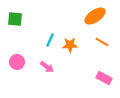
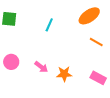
cyan line: (50, 40) -> (49, 25), moved
orange star: (70, 45) -> (64, 74), moved

